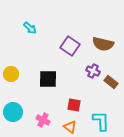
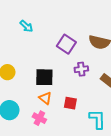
purple cross: (93, 71) -> (81, 69), moved, turned -32
orange triangle: (70, 127) -> (45, 98), moved

